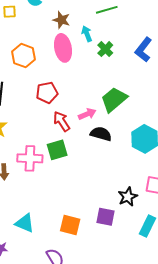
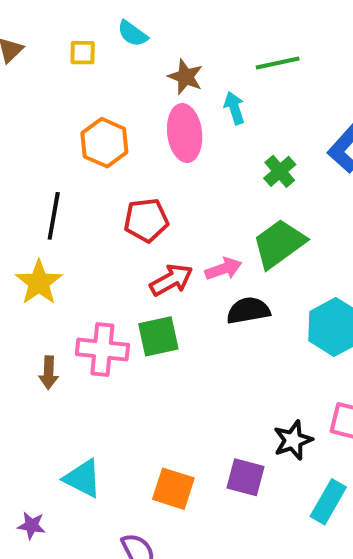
green cross: (105, 49) -> (280, 171), moved
red arrow: (62, 121) -> (171, 280), turned 90
black semicircle: (101, 134) -> (248, 311), turned -30

